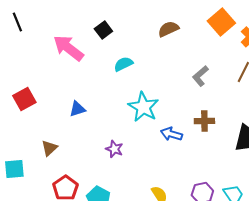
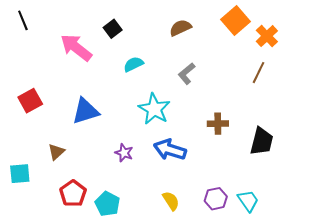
gray L-shape: (200, 76) -> (187, 74), moved
blue triangle: (77, 109) -> (85, 111), size x1.6
blue arrow: (171, 134) -> (170, 150), moved, size x1.4

